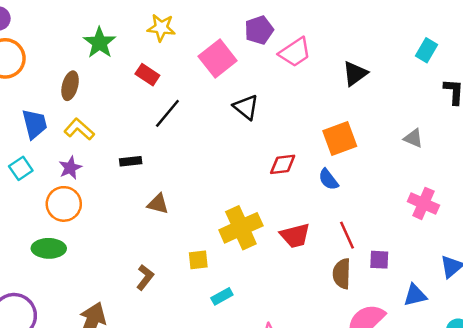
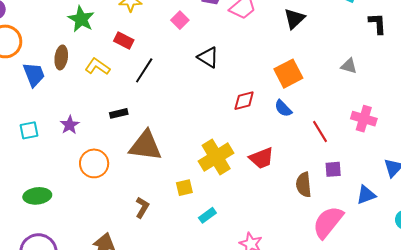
pink square: (218, 59) -> (180, 20), size x0.6
blue trapezoid: (35, 124) -> (34, 75), moved
yellow L-shape: (79, 129) -> (97, 67), moved
cyan square: (21, 168) -> (29, 130), turned 30
orange circle: (64, 204) -> (94, 163), moved
brown triangle: (158, 204) -> (145, 146), size x1.8
red line: (347, 235) -> (320, 131), moved
green ellipse: (49, 248) -> (37, 196), moved

